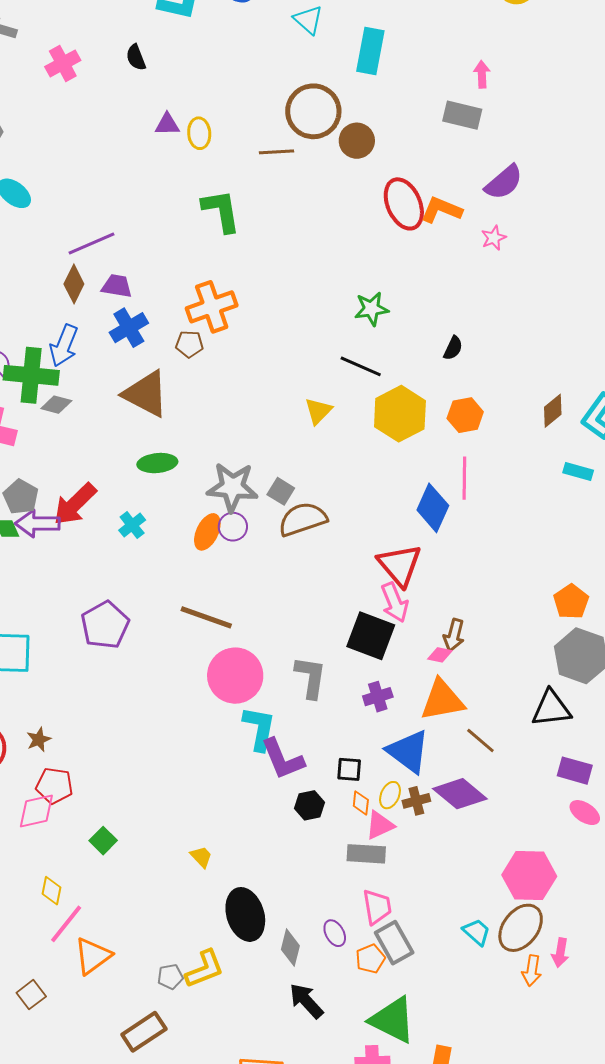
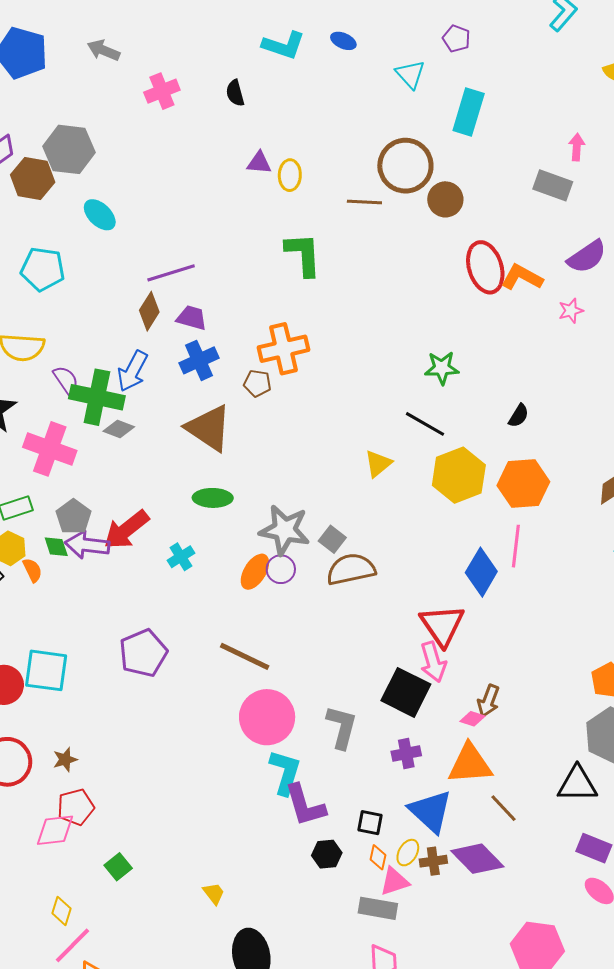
orange hexagon: (465, 415) -> (523, 484), size x1.4
red pentagon: (54, 786) -> (76, 807), turned -30

